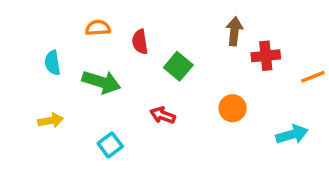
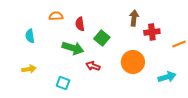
green arrow: (101, 82) -> (73, 48), moved
orange circle: (233, 108) -> (133, 62), size x1.5
cyan square: (110, 145) -> (63, 83), turned -32

